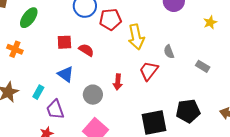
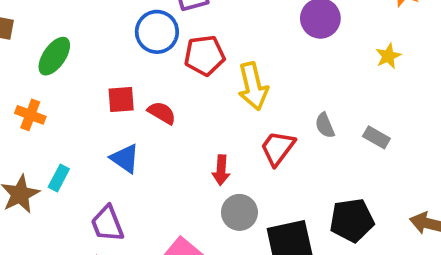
gray semicircle: (169, 52) -> (325, 125), moved
cyan rectangle: (38, 92) -> (59, 178), moved
gray circle: (93, 95) -> (239, 212), moved

